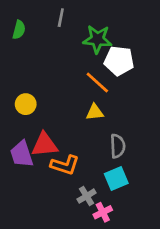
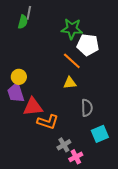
gray line: (61, 18) -> (29, 13), moved
green semicircle: (19, 30) -> (23, 22), moved
purple trapezoid: (22, 154) -> (16, 93), moved
cyan square: (116, 178) -> (100, 134), moved

